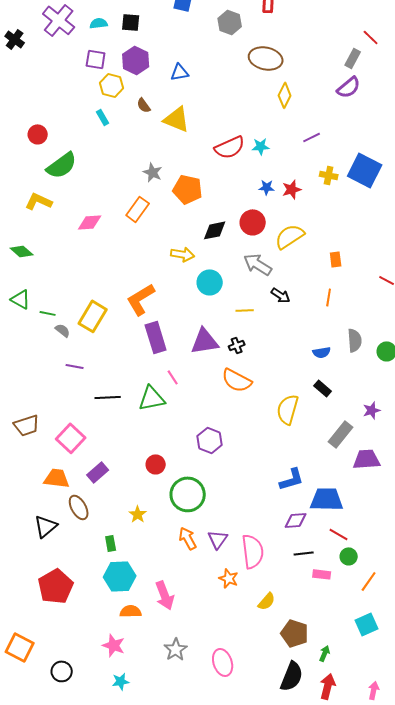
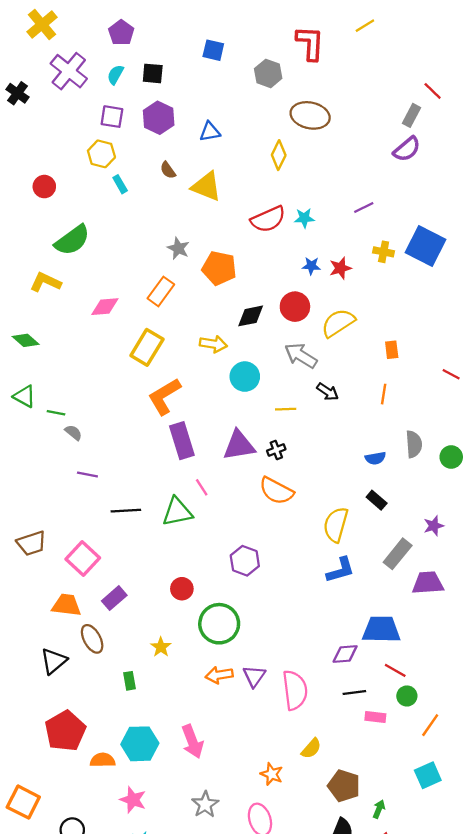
cyan semicircle: (99, 23) -> (115, 75), turned -54
yellow hexagon: (112, 85) -> (101, 154), moved
yellow diamond: (285, 95) -> (279, 155), moved
red circle: (38, 134) -> (44, 187), moved
yellow rectangle: (93, 316) -> (147, 347), moved
blue L-shape: (292, 479) -> (340, 570), moved
orange arrow: (188, 538) -> (219, 675), turned -70
cyan hexagon: (120, 576) -> (140, 744), moved
orange star: (229, 578) -> (272, 774), moved
orange semicircle: (131, 611) -> (103, 760), moved

